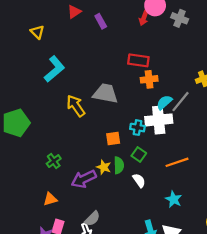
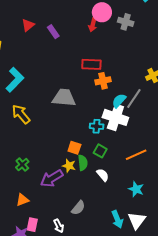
yellow arrow: (76, 106) -> (21, 114), moved
white cross: (159, 120) -> (115, 117), turned 30
orange square: (113, 139) -> (74, 148), moved, turned 32
gray semicircle: (92, 219) -> (78, 208), moved

